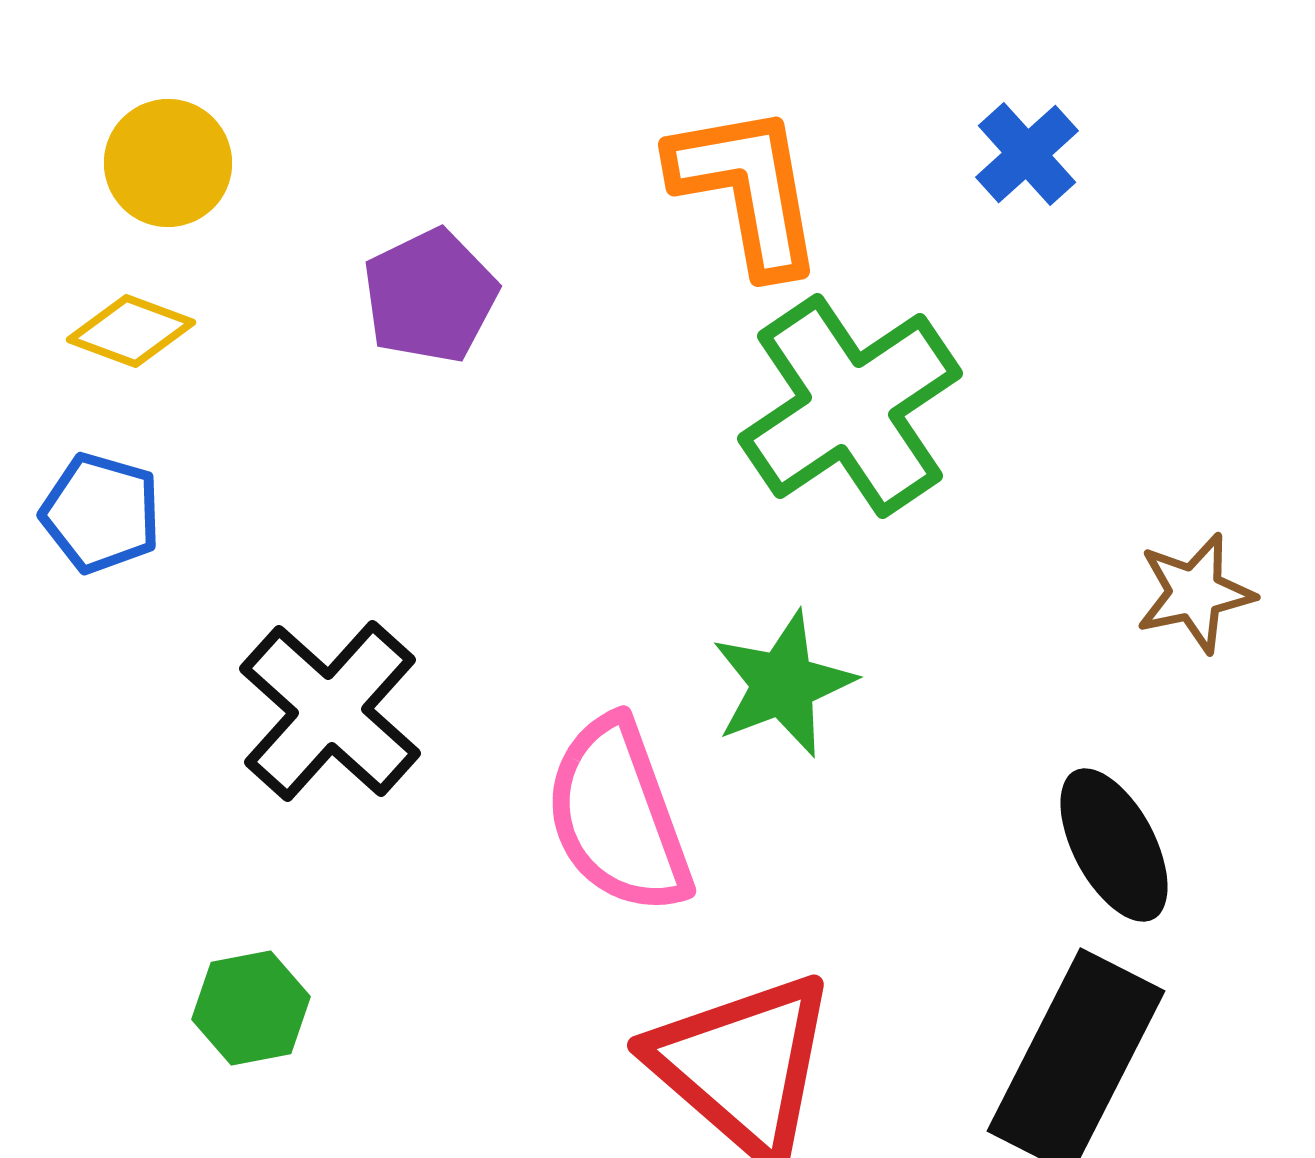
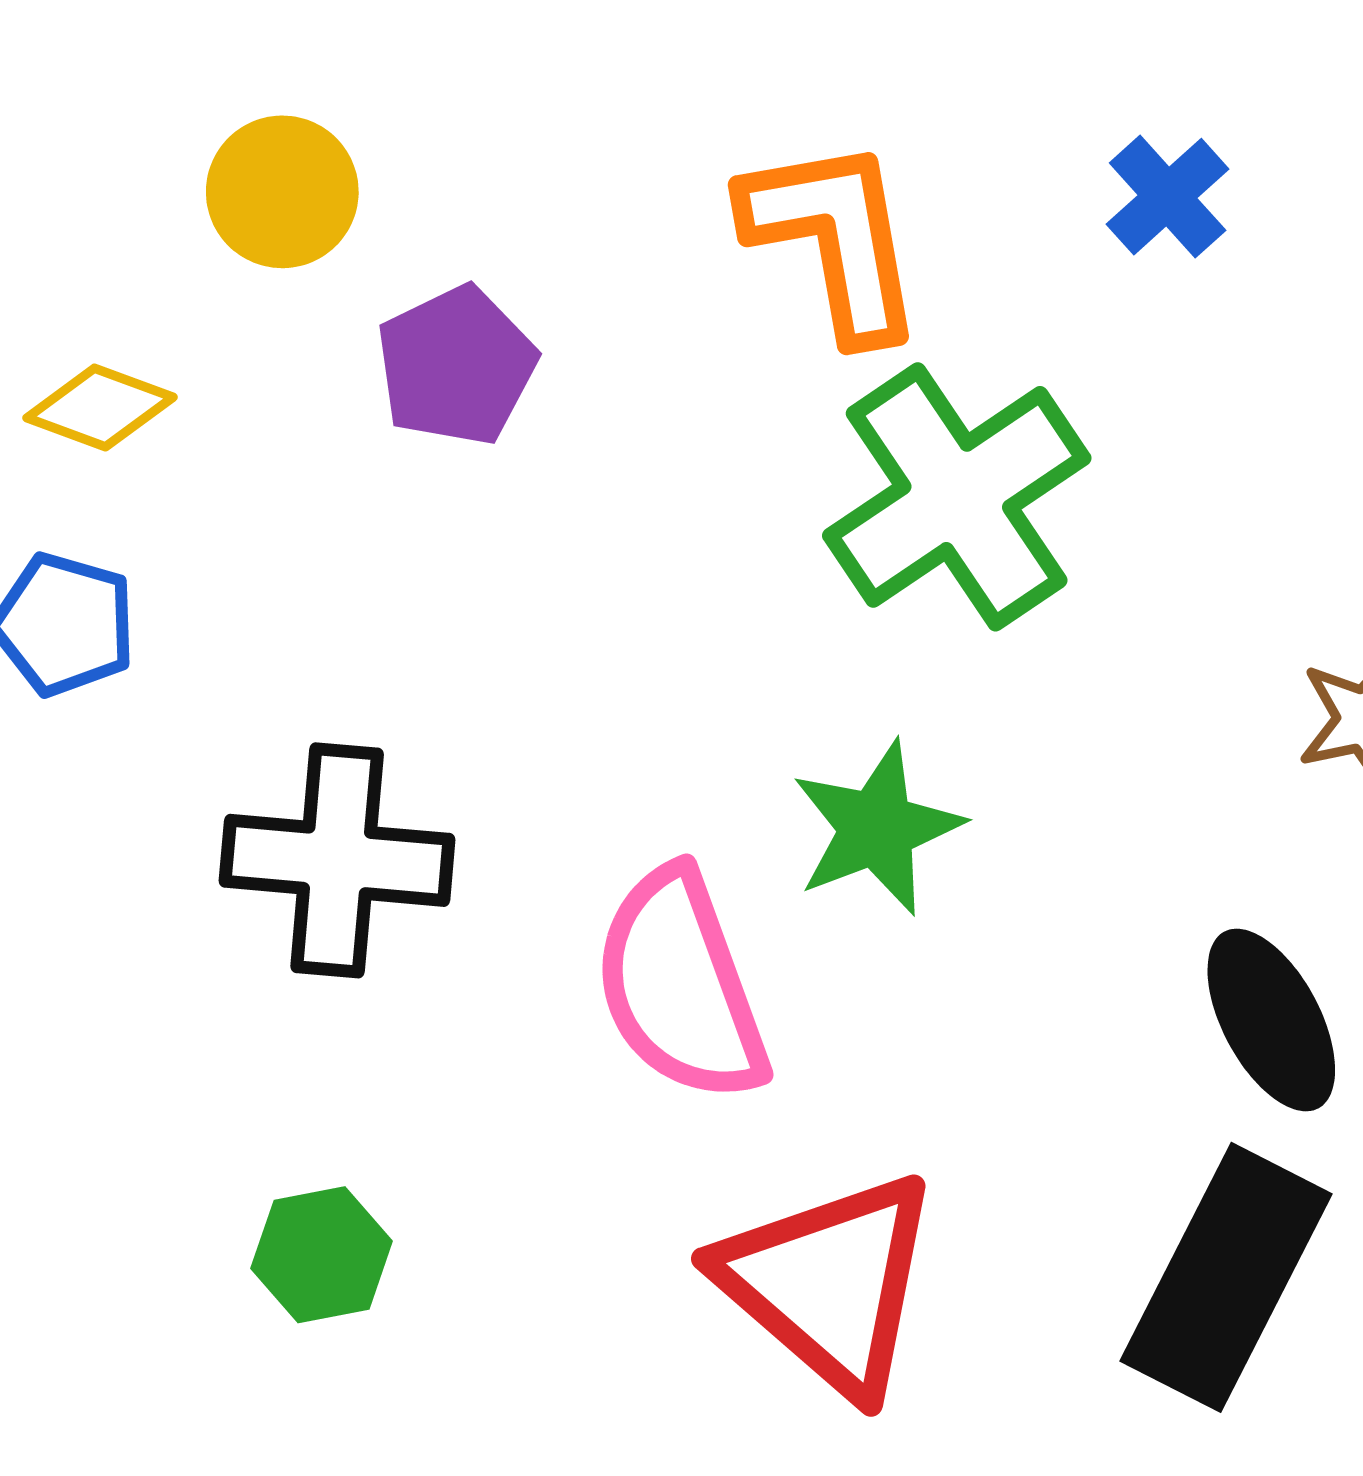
yellow circle: (168, 163) -> (282, 192), moved
black cross: (330, 711) -> (337, 860), turned -37
green hexagon: (251, 1008) -> (322, 1255), moved

